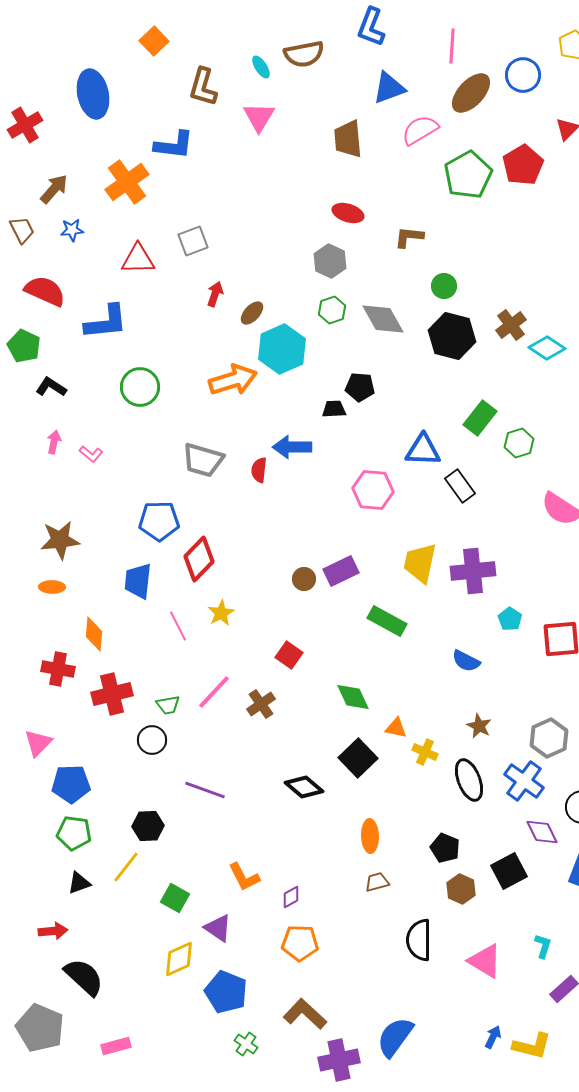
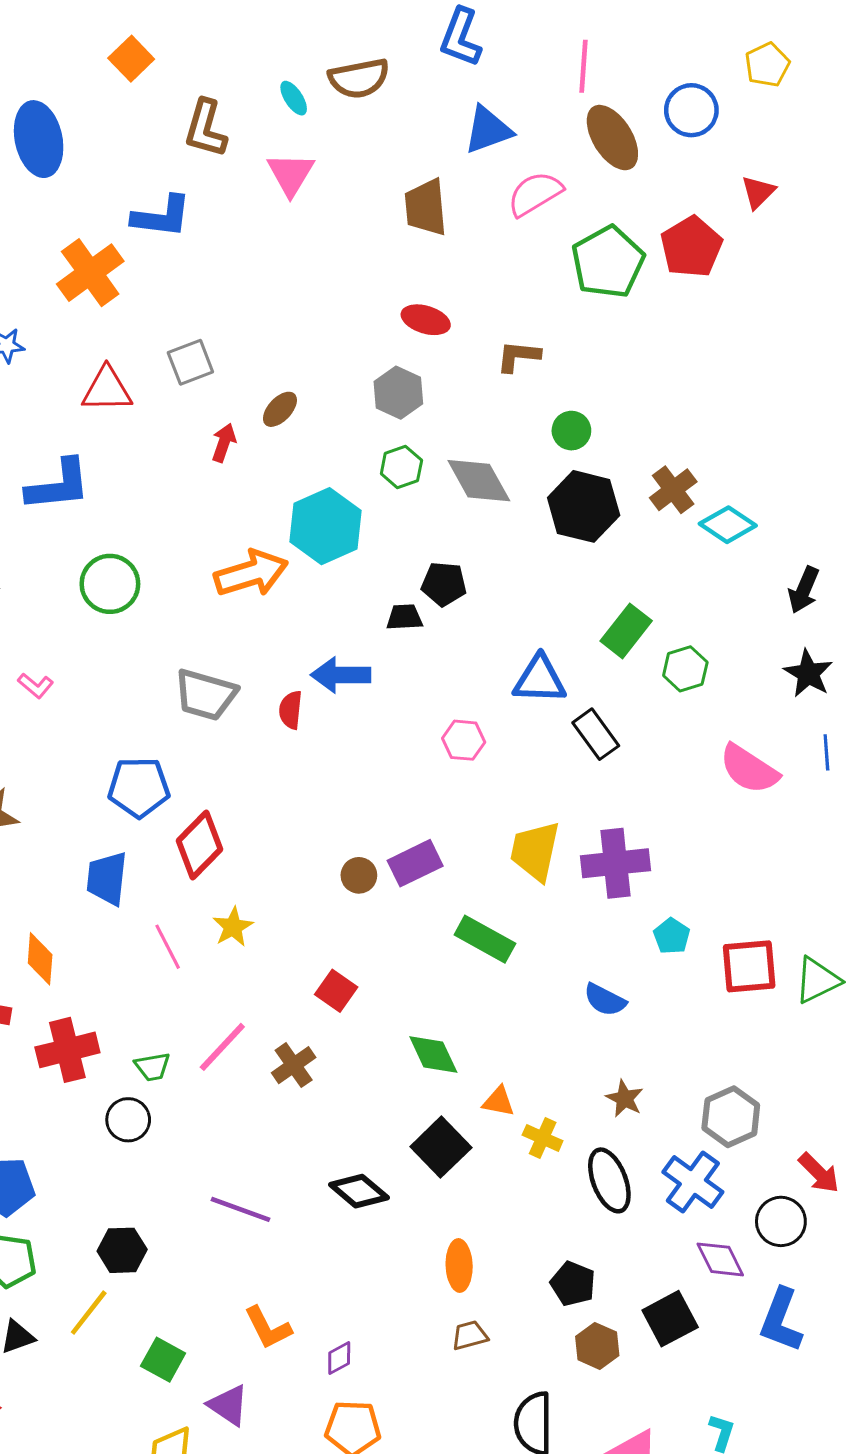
brown ellipse: (471, 93) -> (612, 138), turned -75
brown ellipse: (252, 313) -> (280, 409), moved
pink hexagon: (373, 490) -> (464, 740), size x0.7
purple line: (205, 790) -> (240, 1209), moved

